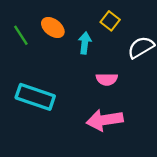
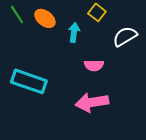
green line: (21, 35) -> (17, 14), moved

